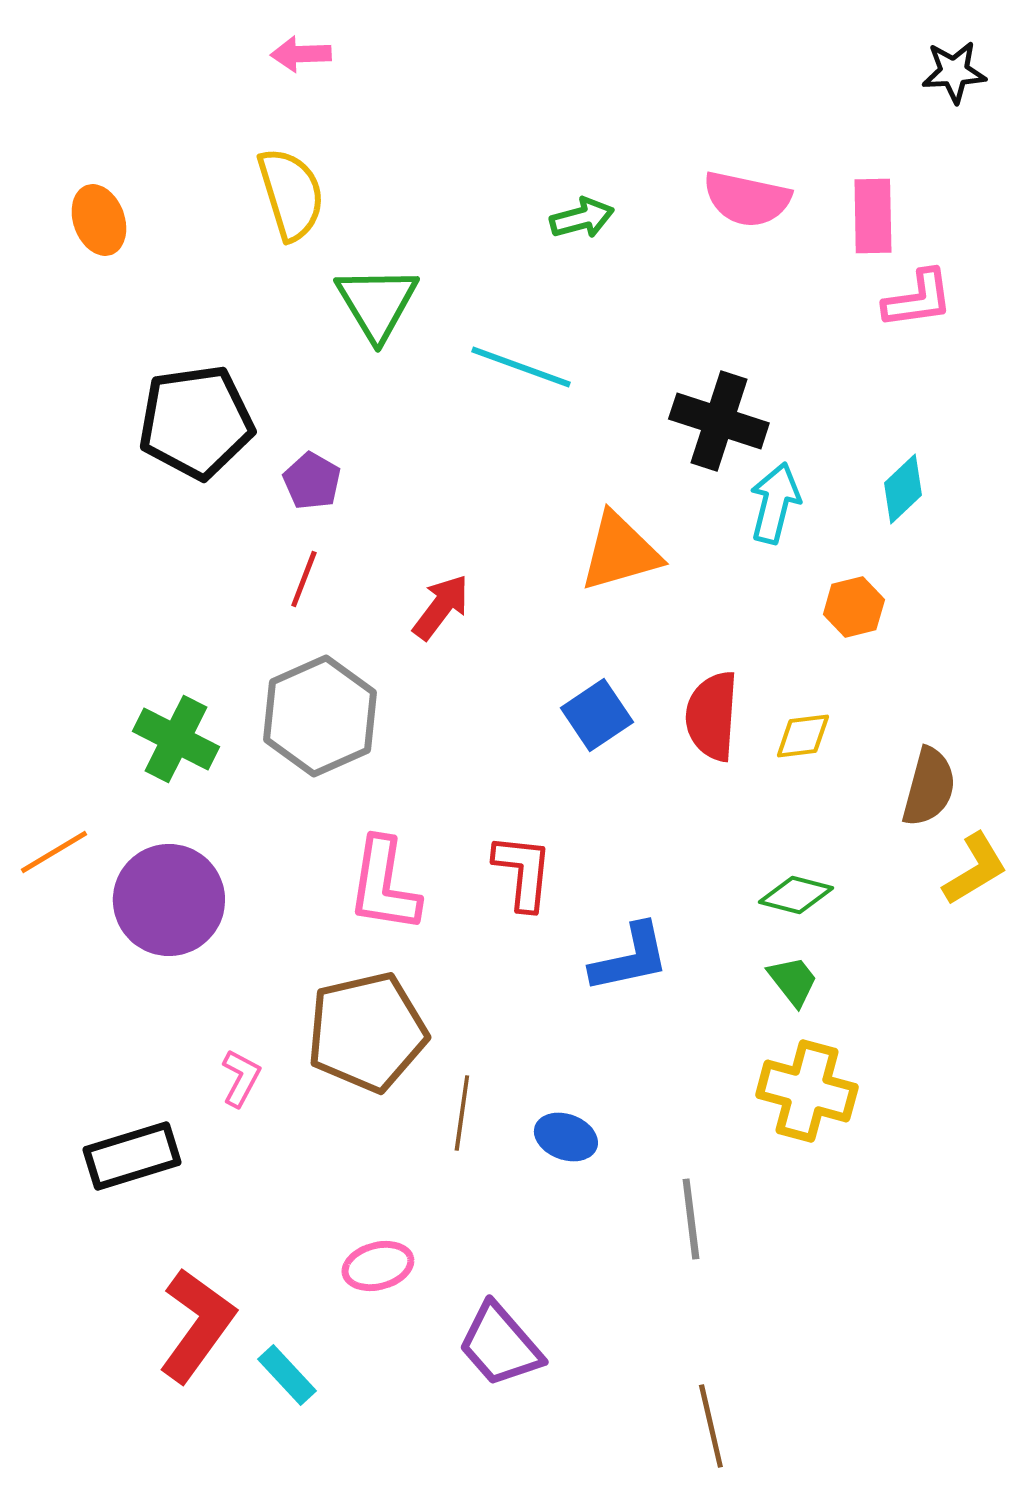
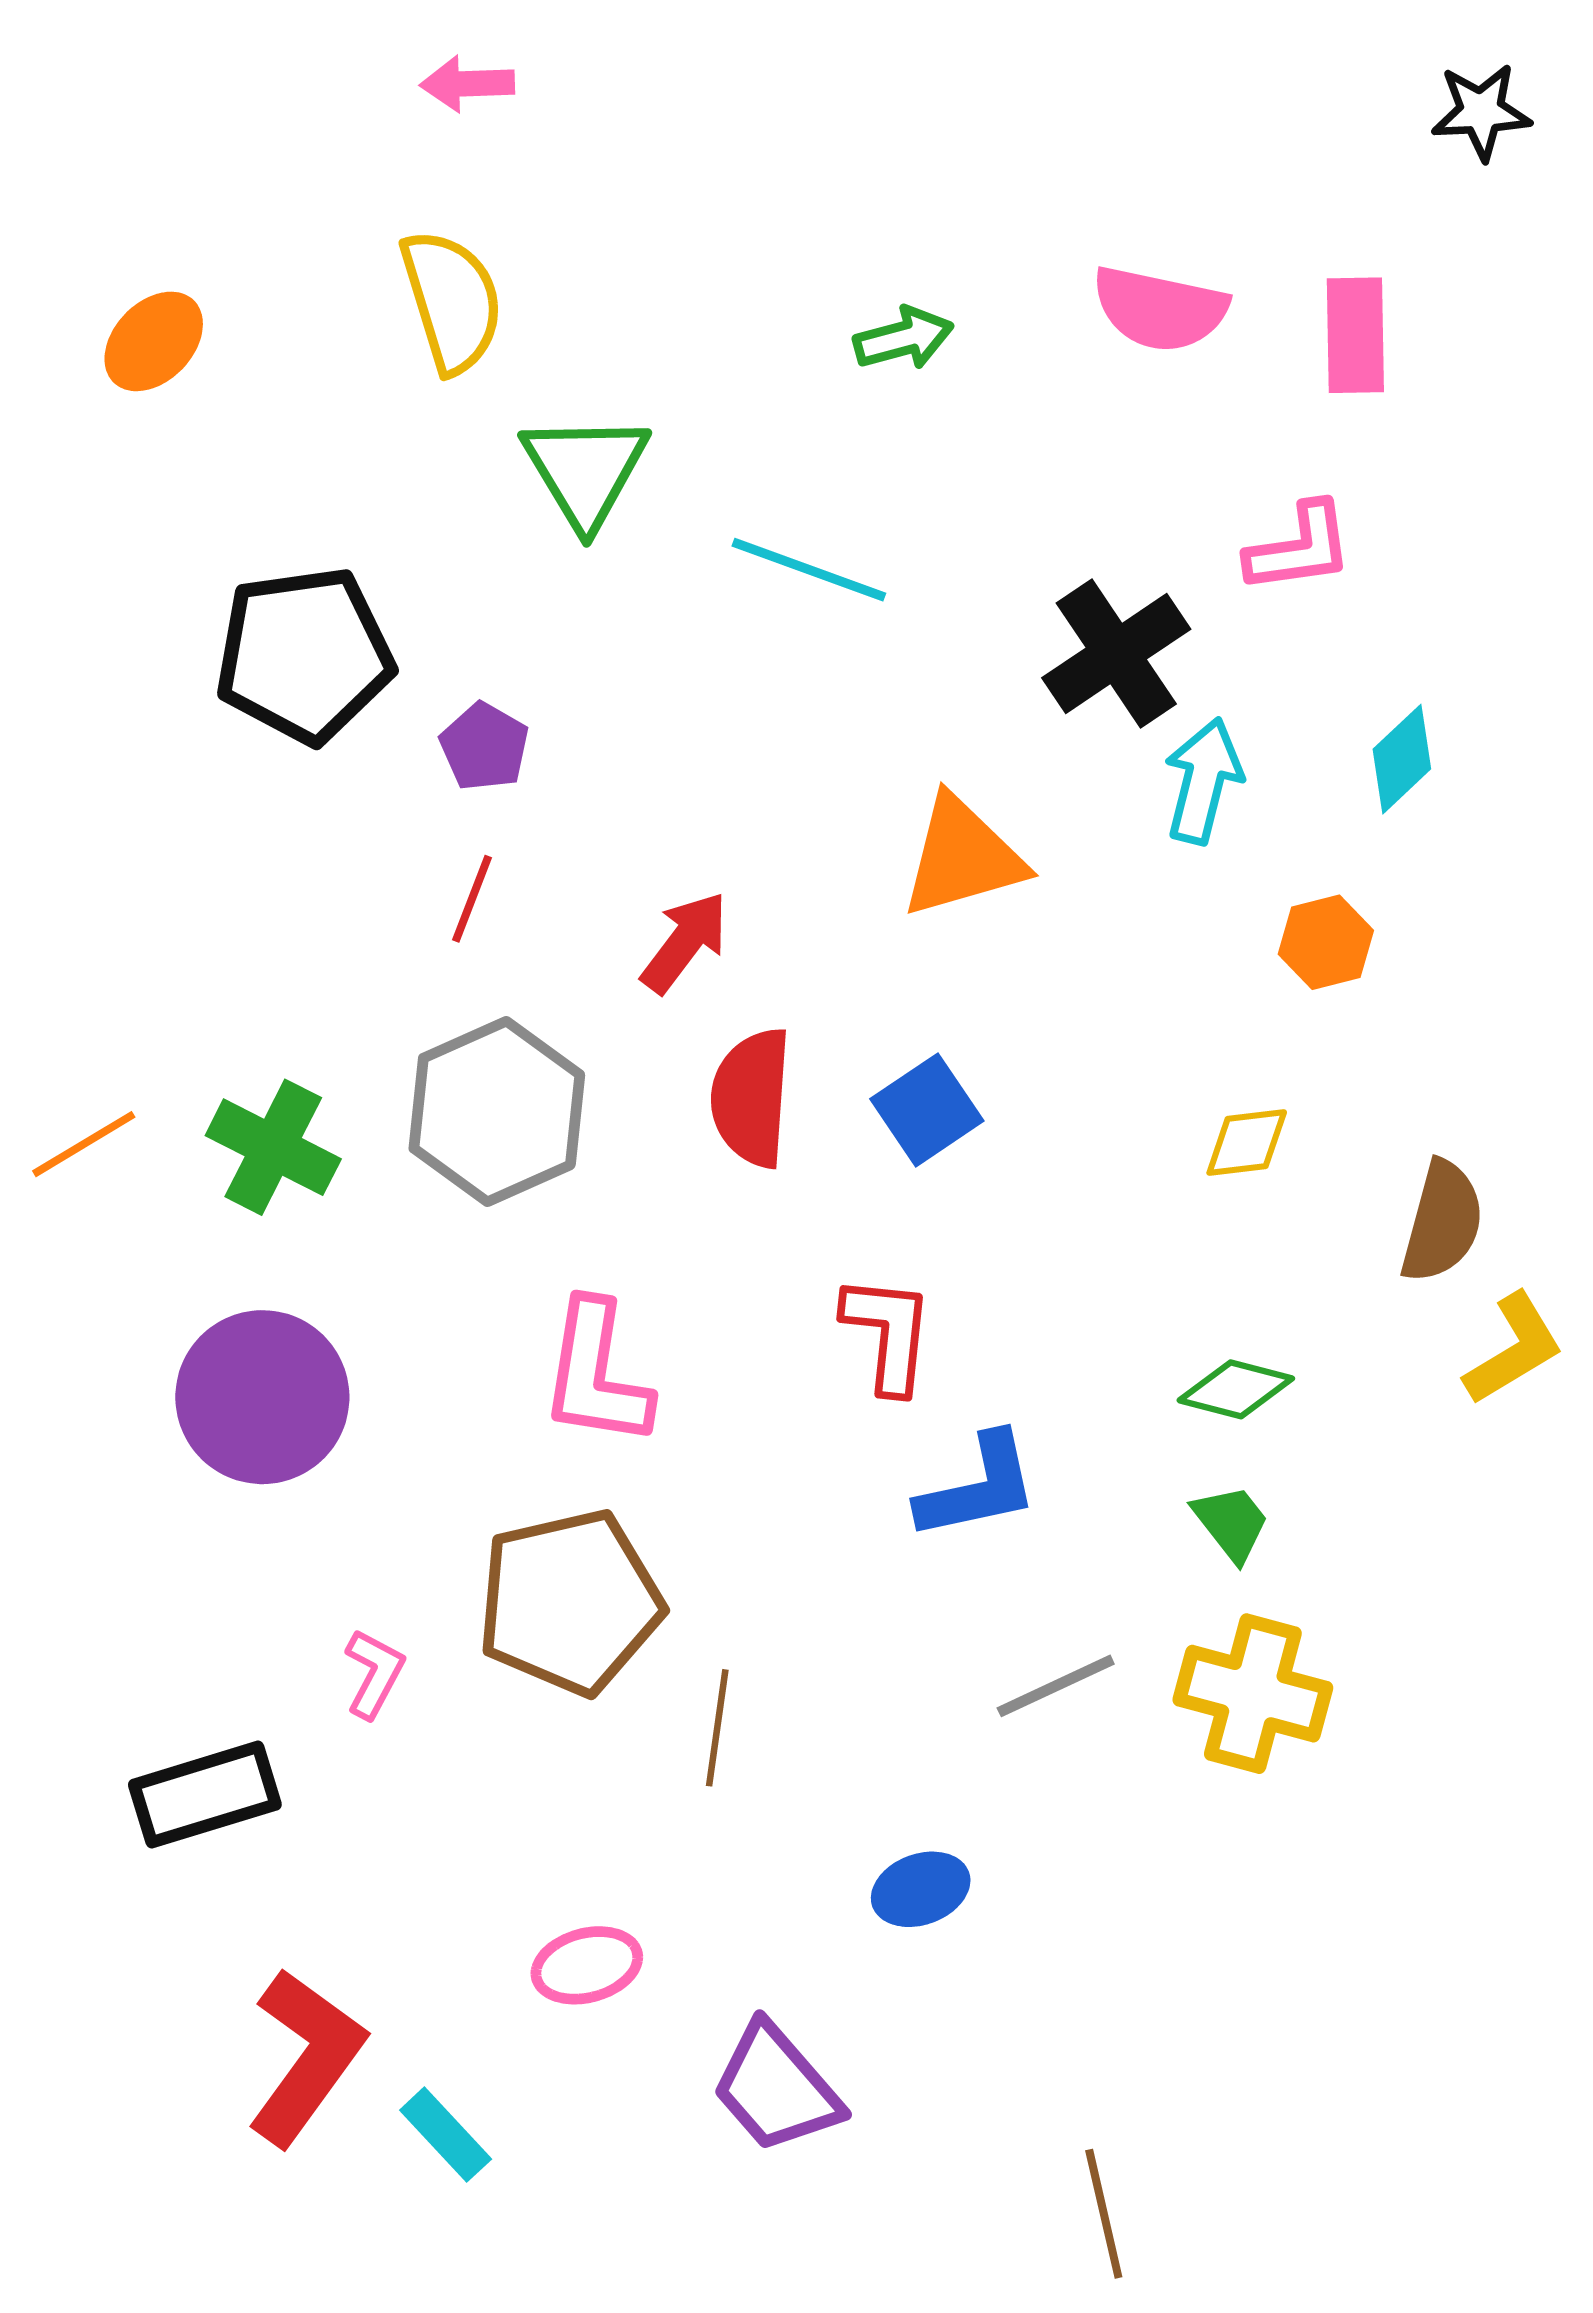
orange ellipse: (99, 220) -> (154, 341), turned 64
pink L-shape: (918, 299) -> (1299, 548), moved
black cross: (719, 421) -> (1116, 653), turned 38
red semicircle: (712, 716) -> (751, 1098), moved
orange line: (54, 852) -> (84, 1144), moved
red L-shape: (523, 872) -> (888, 1333), moved
blue ellipse: (566, 1137) -> (921, 1889), moved, turned -40
gray line: (691, 1219) -> (1056, 1686), moved, turned 72

